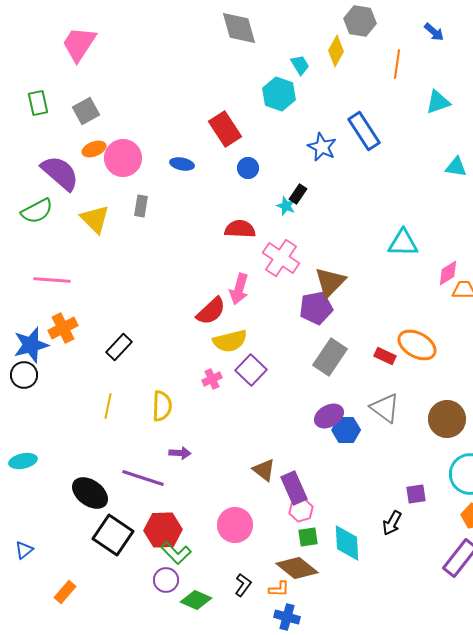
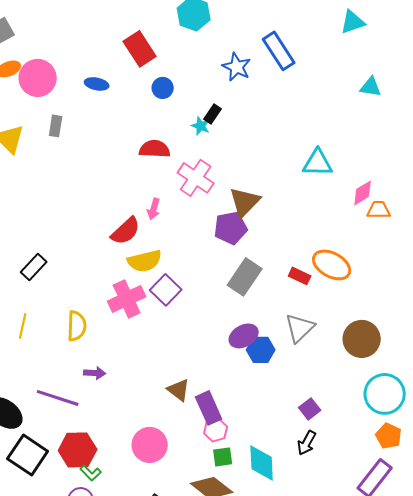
pink arrow: (239, 289) -> (154, 209), size x0.7
pink cross: (212, 379) -> (127, 299), size x1.8
gray triangle: (385, 408) -> (300, 328), turned 40
purple square: (416, 494) -> (310, 409), moved, turned -30
green L-shape: (176, 553) -> (91, 473), size x0.7

